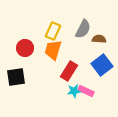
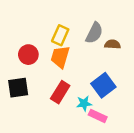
blue square: (102, 65) -> (103, 85), moved
red rectangle: (69, 71) -> (60, 92), moved
pink rectangle: (86, 91) -> (98, 116), moved

